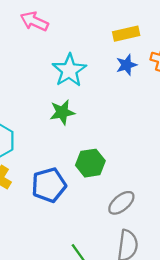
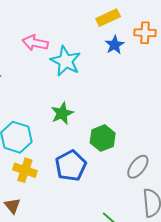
pink arrow: (34, 21) -> (35, 43), moved
green star: (62, 112) -> (62, 113), moved

